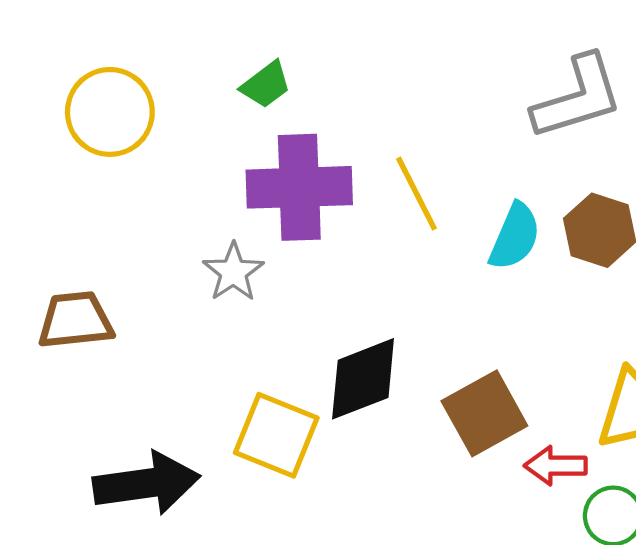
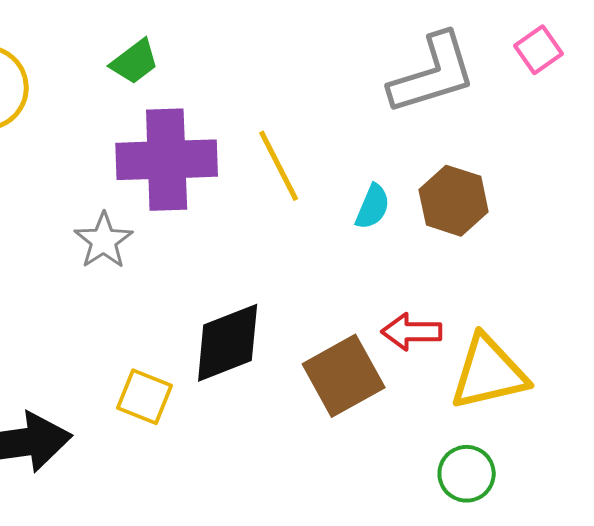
cyan semicircle: (515, 236) -> (373, 207), size x0.7
yellow square: (276, 435) -> (145, 397), size x0.7
red arrow: (556, 466) -> (412, 332), moved

